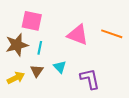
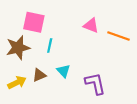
pink triangle: (78, 35) -> (91, 25), moved, size x0.7
cyan line: (40, 48) -> (50, 46), moved
brown triangle: (37, 71) -> (39, 75), turned 32

